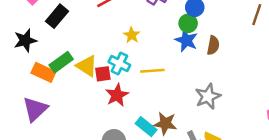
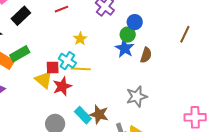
yellow triangle: (87, 66) -> (44, 80), moved
yellow line: (152, 71) -> (81, 69), moved

